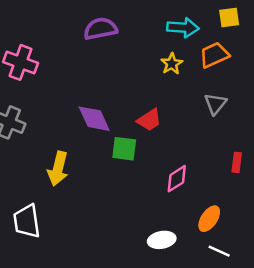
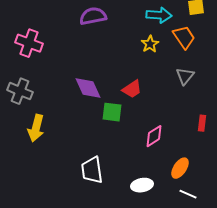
orange trapezoid: (214, 55) -> (184, 37), turned 80
yellow arrow: (58, 169) -> (36, 128), moved
white trapezoid: (27, 221) -> (92, 170), moved

